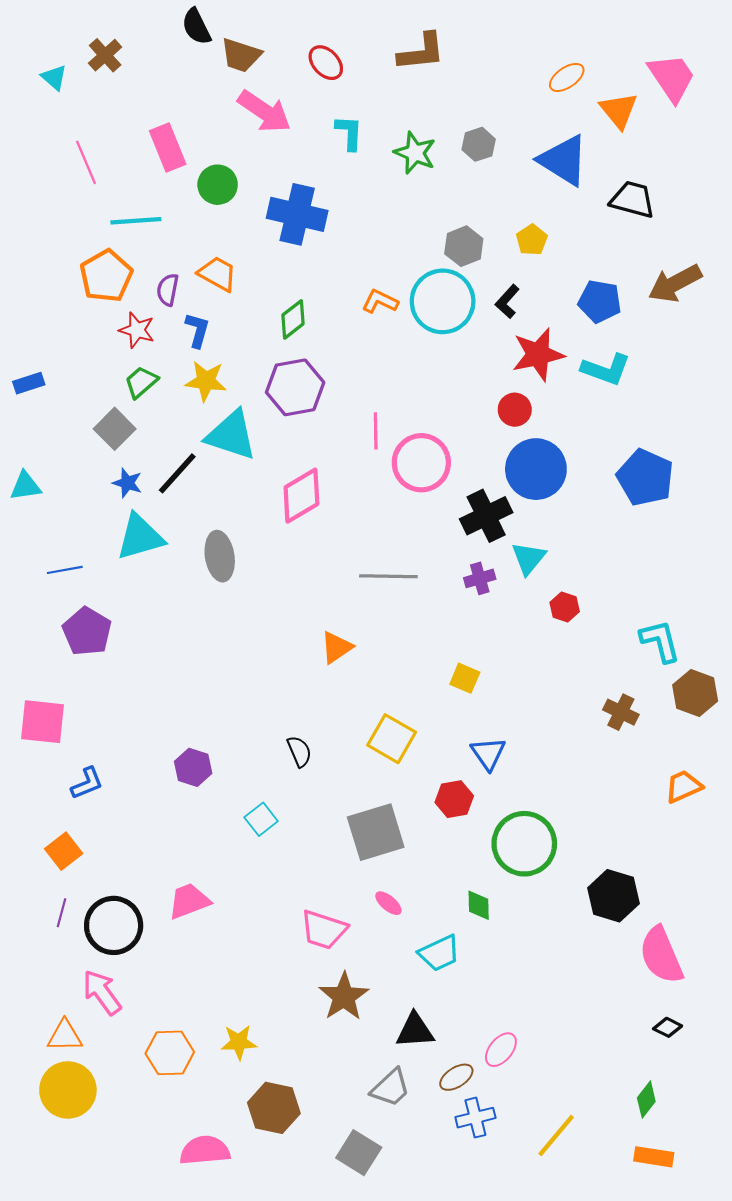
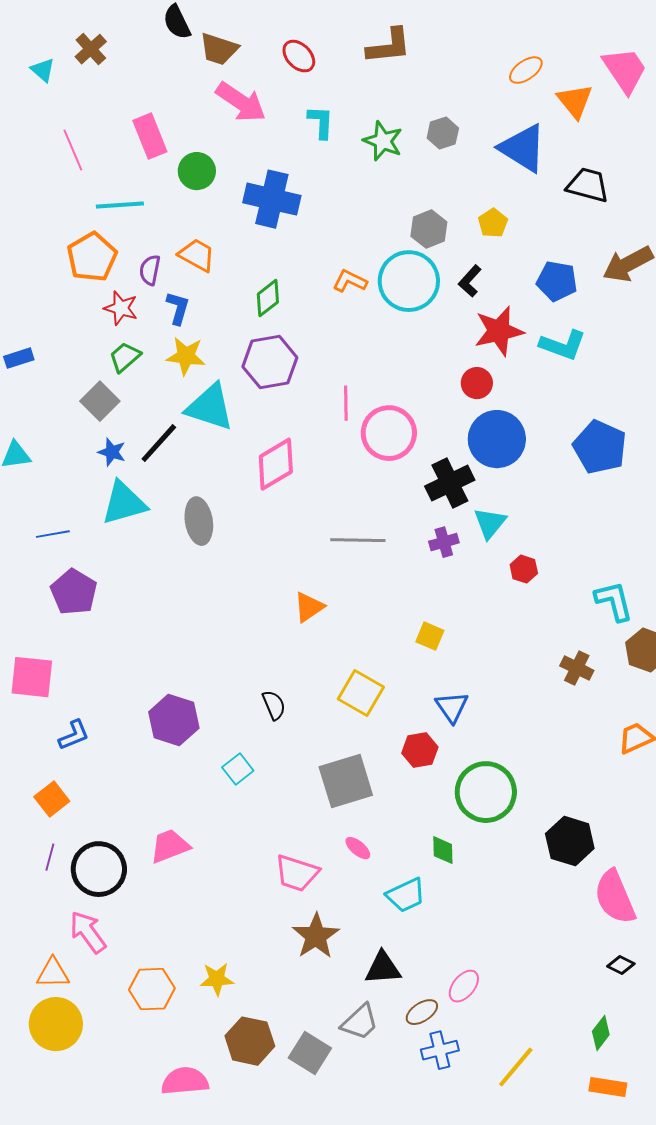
purple hexagon: (193, 767) -> (174, 720), size x1.4
gray square: (359, 1153) -> (310, 1053), moved

